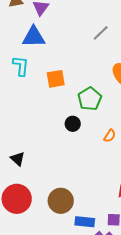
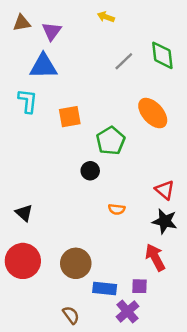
orange semicircle: (110, 136) -> (117, 209), moved, turned 64

